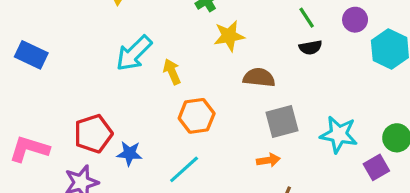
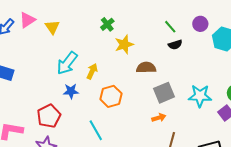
yellow arrow: (172, 72) -> (92, 71), turned 56
blue star: (129, 153) -> (71, 91), moved
cyan line: (184, 169) -> (96, 130), moved, turned -70

